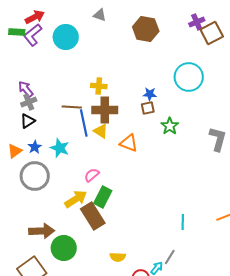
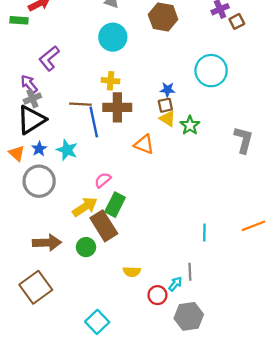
brown square: (212, 33) -> (237, 21), size x0.6
purple L-shape: (33, 35) -> (49, 58), moved
cyan circle: (66, 37) -> (113, 37), moved
black triangle: (28, 121) -> (31, 120), size x1.8
yellow triangle: (101, 131) -> (168, 119), moved
orange triangle: (15, 151) -> (17, 153), turned -42
green circle: (64, 248) -> (86, 247), moved, size x0.7
gray line: (170, 257) -> (190, 272), turned -35

